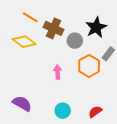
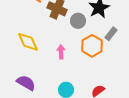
yellow diamond: (24, 42) -> (28, 42), moved, turned 30

